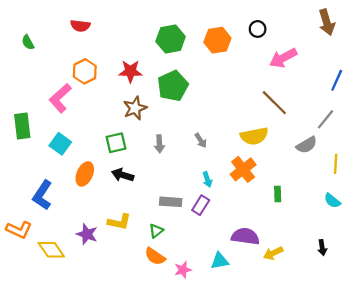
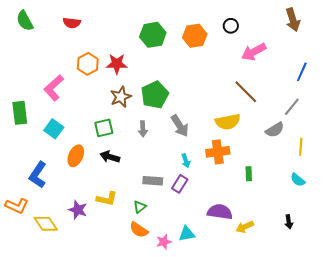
green semicircle: (28, 42) -> (25, 21), moved, size x1.5
orange hexagon: (85, 71) -> (88, 64), moved
green pentagon: (173, 86) -> (155, 95), moved
gray arrow: (201, 140) -> (180, 126), size x1.6
orange cross: (243, 169) -> (218, 152), turned 30
cyan triangle: (220, 261) -> (187, 234), moved

